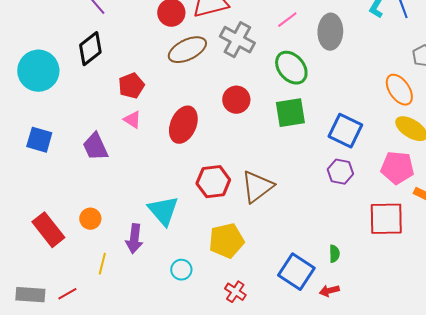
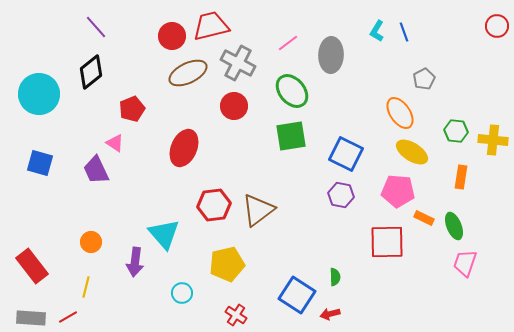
red circle: (236, 100) -> (234, 106), moved
pink triangle: (132, 120) -> (115, 143), moved
red rectangle: (48, 230) -> (32, 266), moved
yellow line: (102, 264) -> (86, 287), moved

